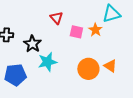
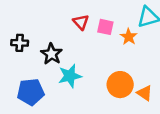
pink square: (76, 32) -> (105, 27), moved
orange triangle: (110, 66) -> (145, 93), moved

